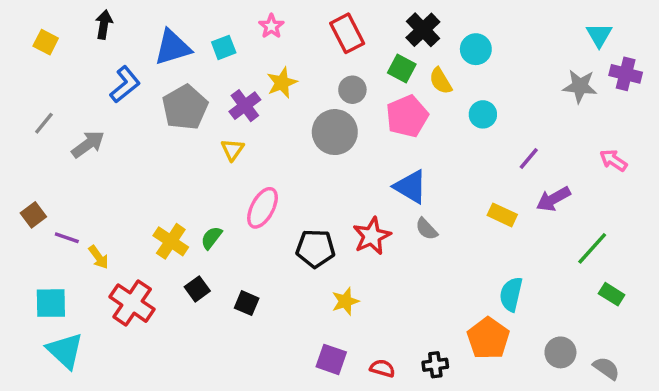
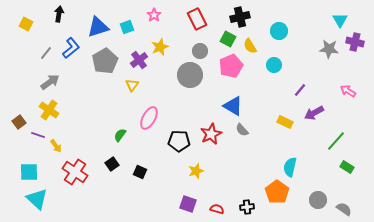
black cross: (423, 30) -> (240, 17), turned 30
cyan circle: (476, 49) -> (279, 31), moved
gray line: (44, 123) -> (46, 53), moved
yellow cross: (171, 241) -> (49, 110), moved

